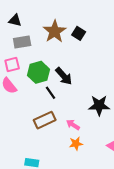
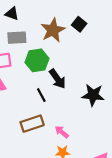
black square: (79, 33) -> (79, 24), moved
green hexagon: (38, 72) -> (37, 60), moved
black star: (99, 105) -> (93, 95), moved

